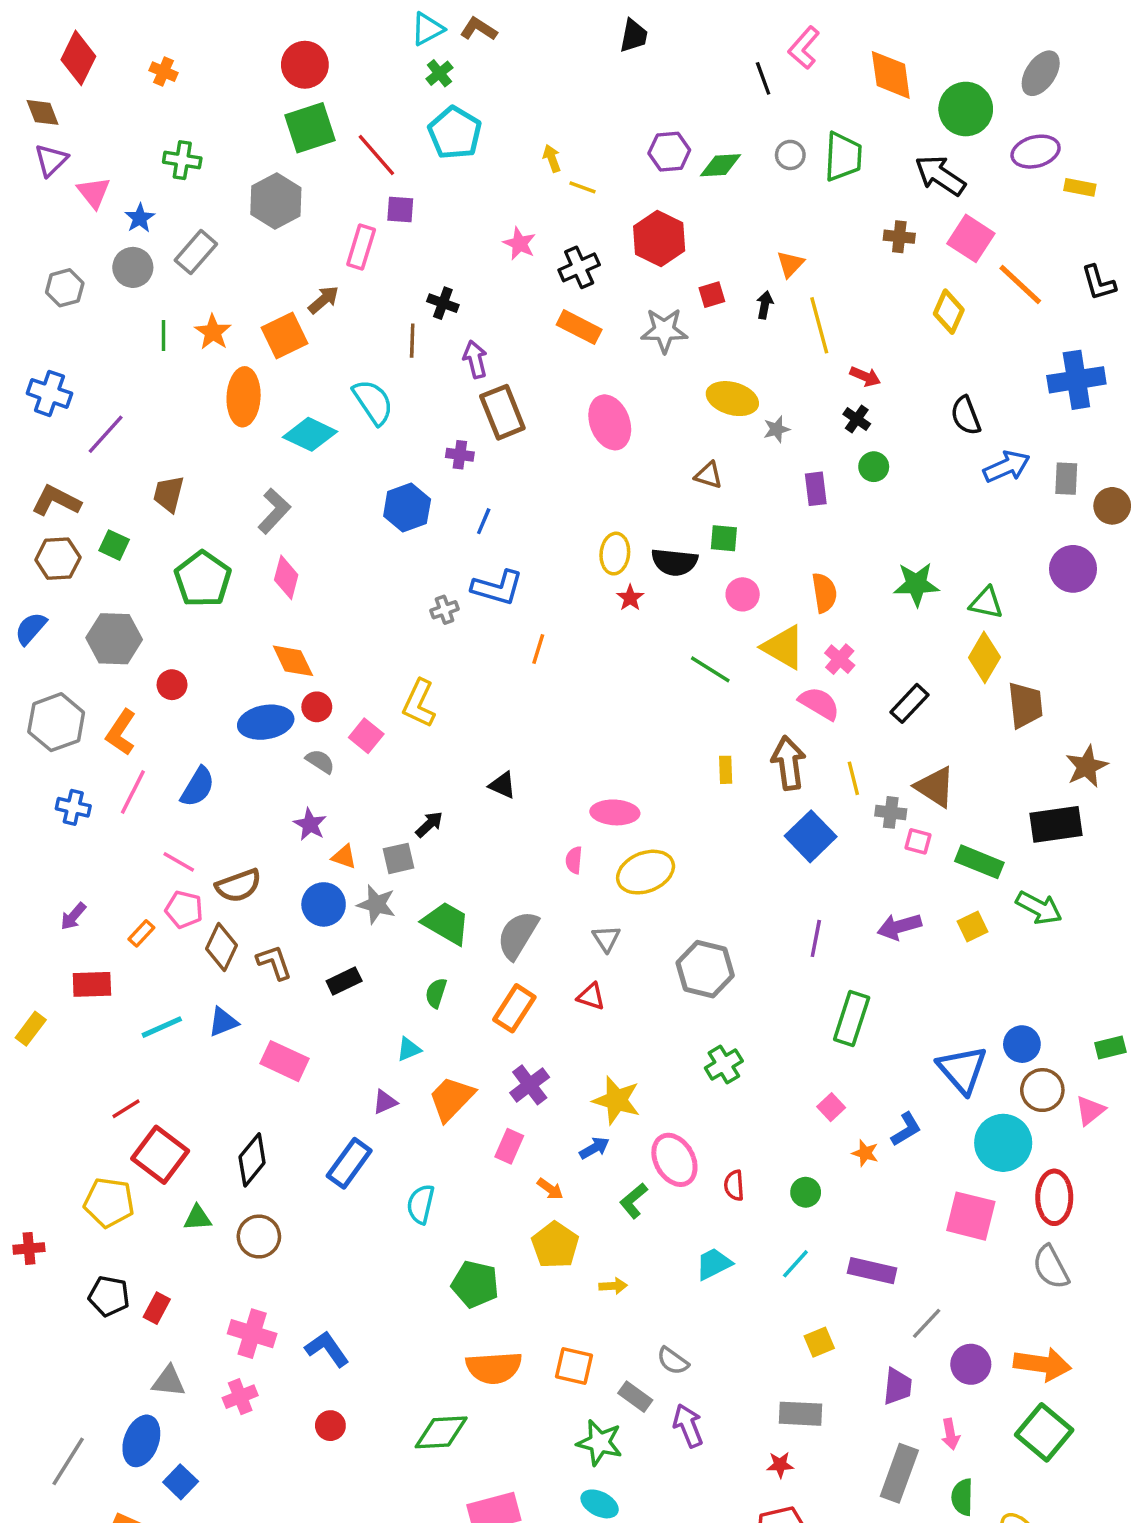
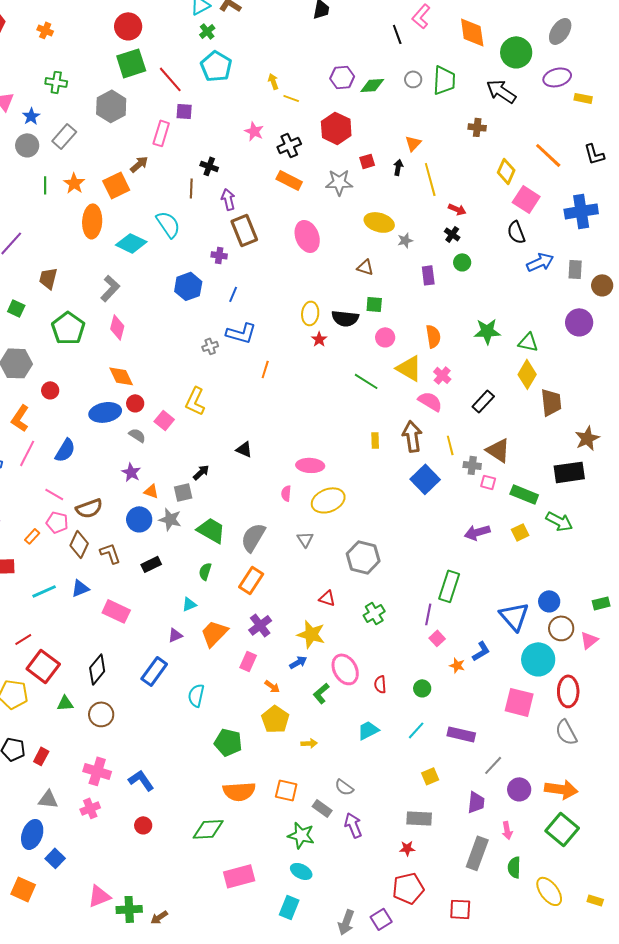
pink square: (971, 238) -> (526, 199), moved
purple line: (816, 938) -> (428, 614), moved
red triangle: (591, 996) -> (327, 598), moved

